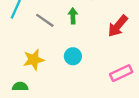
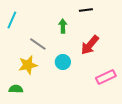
gray line: (45, 20) -> (38, 44), moved
red arrow: (118, 26) -> (90, 45), moved

